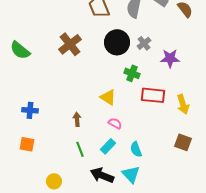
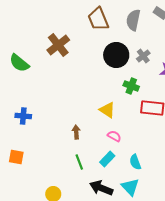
brown cross: (70, 44) -> (58, 45), moved
blue cross: (30, 110) -> (23, 116), moved
orange square: (27, 144) -> (16, 157), moved

